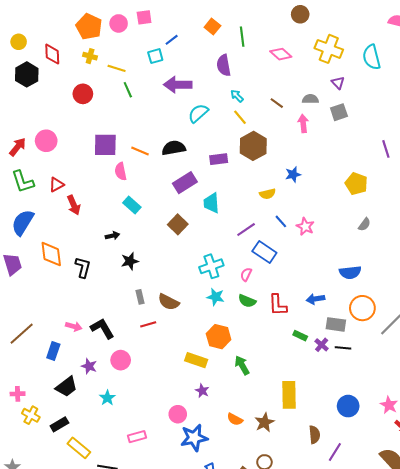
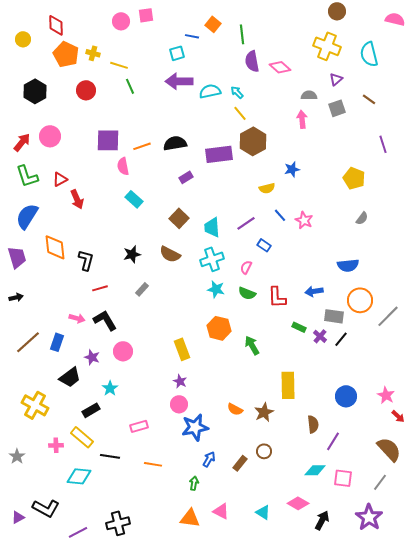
brown circle: (300, 14) -> (337, 11), moved
orange pentagon: (89, 27) -> (66, 54), moved
blue line: (172, 40) -> (192, 36), moved, turned 48
red diamond: (52, 54) -> (56, 25), moved
pink diamond: (281, 54) -> (280, 67), moved
cyan square: (155, 56) -> (177, 53), moved
purple semicircle: (224, 65) -> (252, 61), moved
black hexagon: (27, 74) -> (35, 91), moved
purple triangle: (338, 83) -> (336, 79), turned 32
brown line: (277, 103) -> (369, 99), moved
cyan semicircle: (198, 113) -> (210, 91), moved, turned 30
orange line: (140, 151) -> (142, 146), turned -42
purple rectangle: (219, 159) -> (219, 154), size x1.5
purple rectangle: (185, 183) -> (186, 177), size x0.6
cyan trapezoid: (211, 203) -> (212, 227), moved
black arrow: (112, 236) -> (16, 297), moved
blue rectangle: (264, 252) -> (264, 245), size x0.6
gray rectangle: (140, 297) -> (142, 289), turned 56
brown semicircle: (169, 302) -> (170, 254), moved
red line: (148, 324) -> (100, 288), moved
brown line: (22, 334) -> (28, 342), moved
black line: (343, 348) -> (341, 339), turned -56
yellow rectangle: (196, 360) -> (182, 349), moved, turned 50
green arrow: (242, 365) -> (252, 345), moved
purple star: (202, 391) -> (180, 381), moved
pink cross: (18, 394) -> (56, 445), moved
yellow cross: (31, 415) -> (35, 405), size x1.5
black rectangle: (59, 424) -> (91, 410), moved

